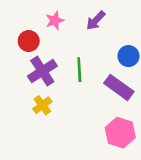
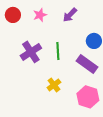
red circle: (29, 41) -> (13, 15), moved
yellow cross: (42, 105) -> (54, 85), moved

